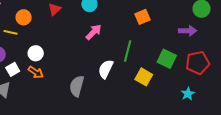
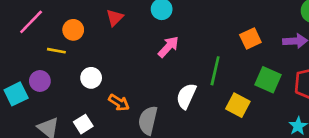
orange square: (143, 17) -> (250, 39), moved
white square: (13, 69) -> (83, 124), moved
orange arrow: (36, 72) -> (119, 103), moved

